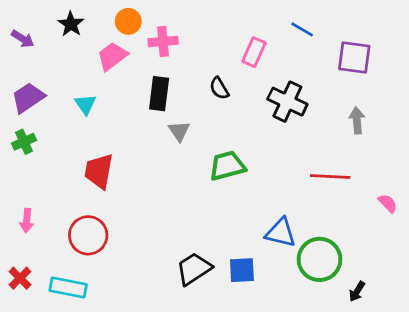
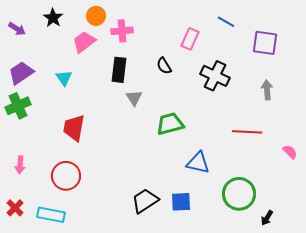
green cross: (24, 142) -> (18, 106), size x1.4
blue triangle: (281, 233) -> (198, 163), moved

